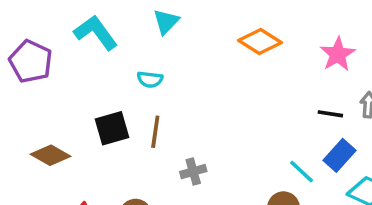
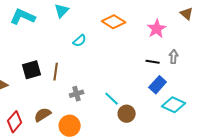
cyan L-shape: (96, 33) -> (23, 17), turned -30
cyan semicircle: (150, 79) -> (80, 41), moved, turned -48
cyan line: (302, 172) -> (112, 99), moved

